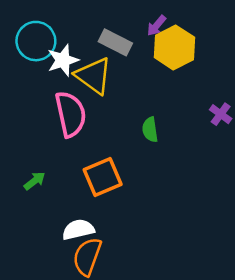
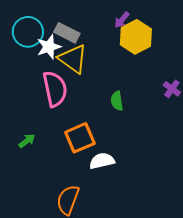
gray rectangle: (115, 42) -> (67, 33), moved
white semicircle: (78, 230) -> (102, 161), moved

